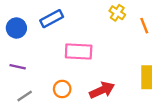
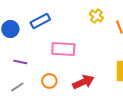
purple line: (18, 67) -> (20, 62), moved

